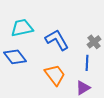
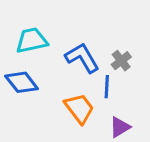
gray cross: (94, 42) -> (121, 61), moved
blue line: (87, 63) -> (107, 87), moved

